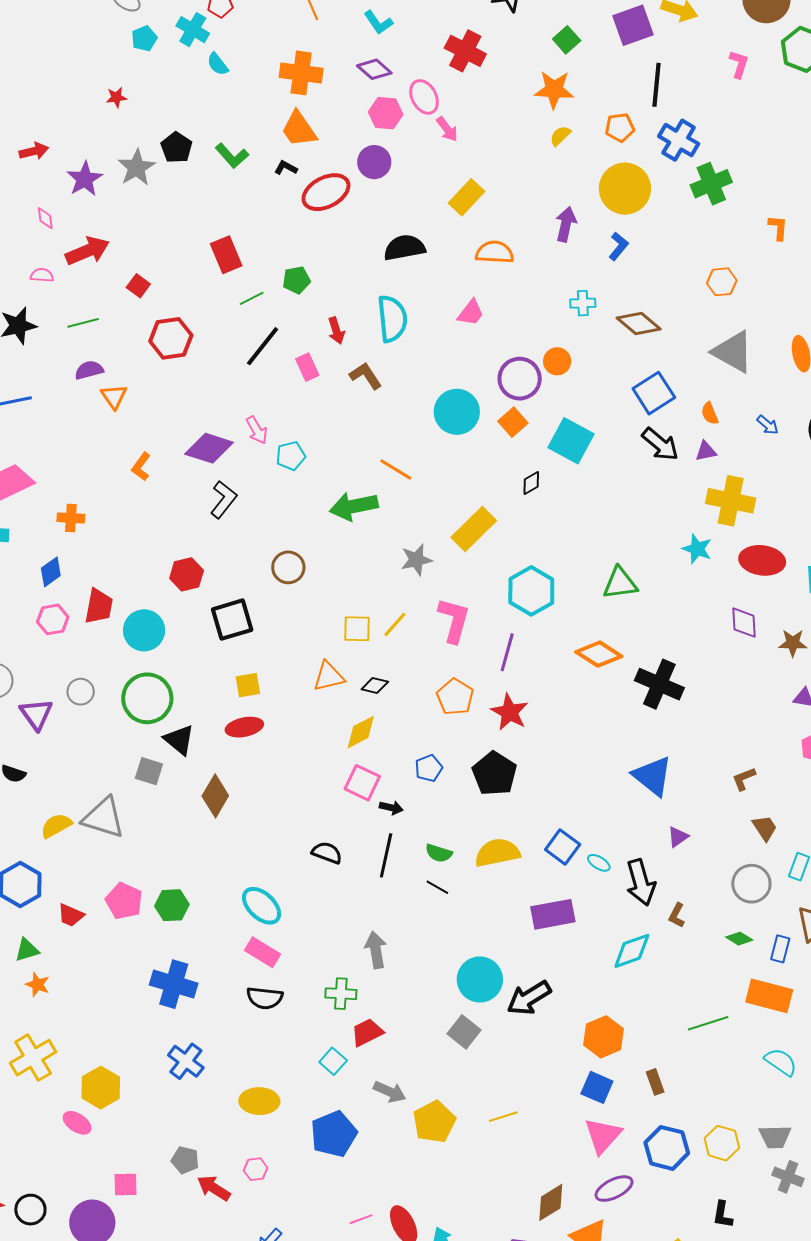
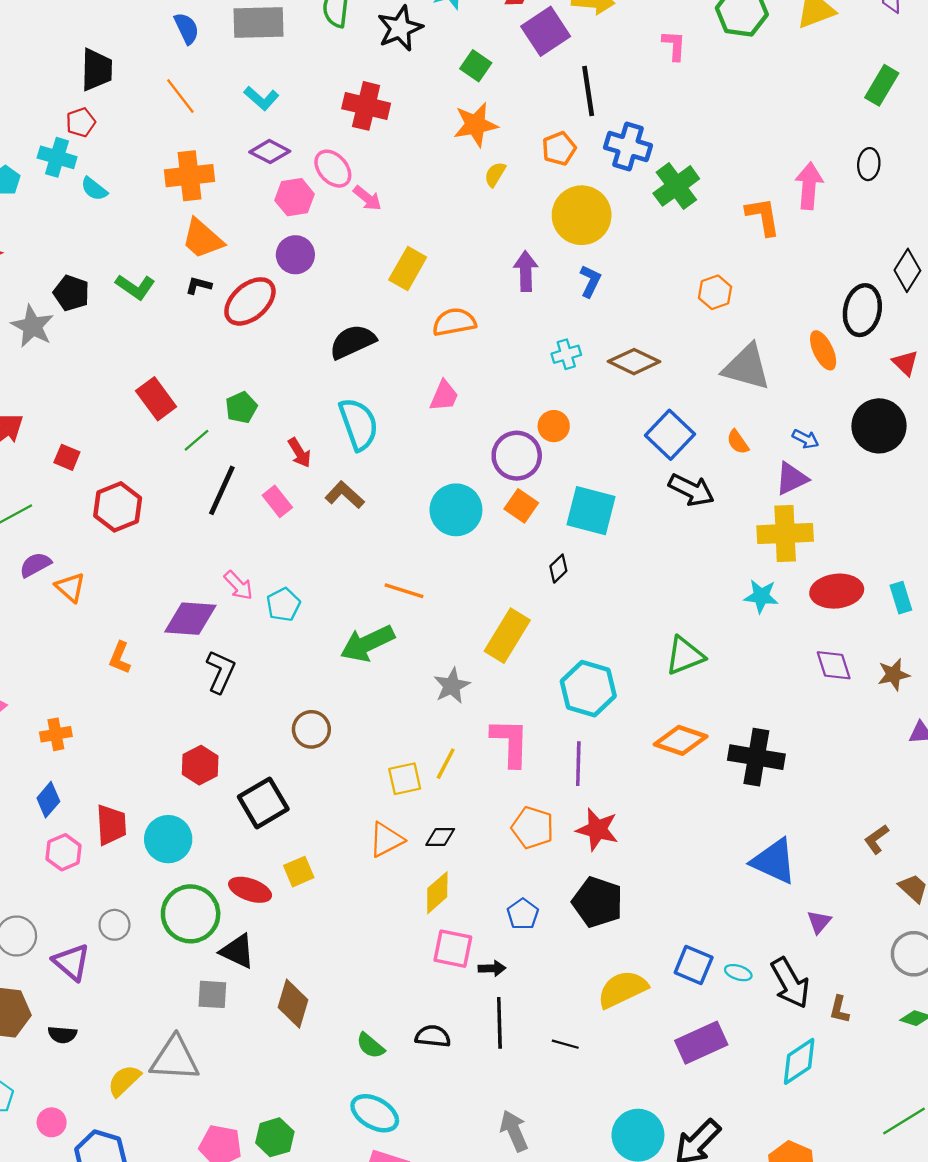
orange L-shape: (778, 228) -> (763, 216), size x1.4
purple triangle: (706, 451) -> (792, 479), moved, size x1.4
red ellipse: (244, 727) -> (250, 890), moved, turned 45
green semicircle: (439, 853) -> (370, 1046), moved, turned 36

